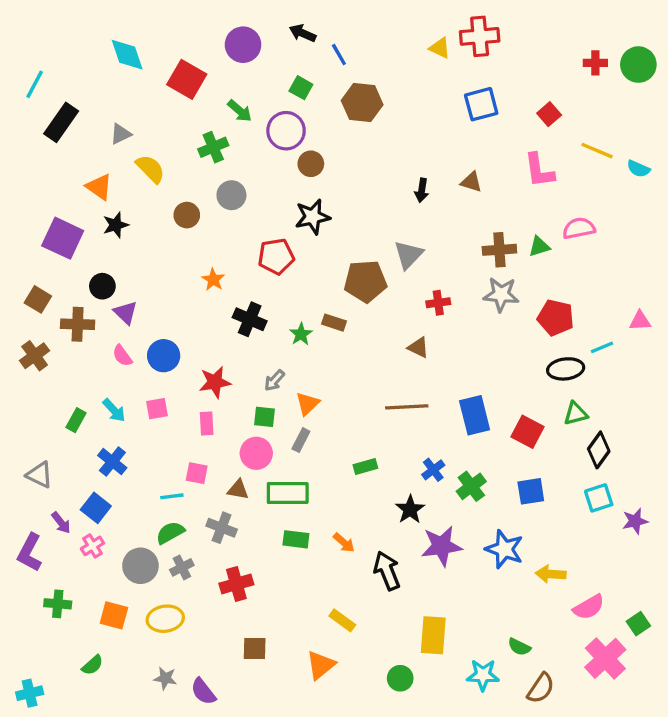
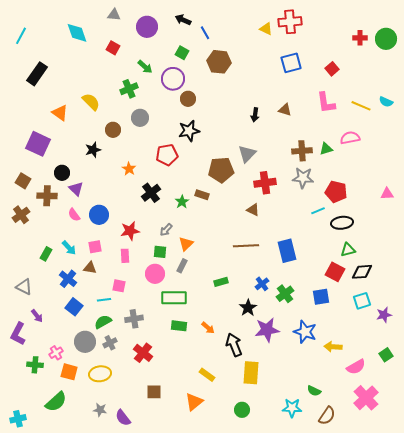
red square: (187, 79) -> (113, 48), size x0.6
cyan line: (35, 84) -> (21, 36), moved
gray triangle: (121, 134) -> (114, 15), moved, turned 32
yellow line: (597, 151) -> (361, 106), moved
black star: (116, 225) -> (93, 150), moved
red cross: (438, 303) -> (265, 183), size x1.5
black cross: (250, 319) -> (151, 193), turned 30
cyan line: (602, 347) -> (318, 211), moved
red square: (528, 432) -> (335, 272), moved
black diamond: (599, 450) -> (362, 272), turned 50
brown triangle: (238, 490) -> (90, 268), moved
blue square: (96, 508) -> (74, 307), moved
gray cross: (222, 528) -> (134, 319), turned -30
pink cross: (92, 546) -> (56, 353), moved
red cross: (236, 584) -> (143, 353), turned -36
green square: (638, 624) -> (386, 355), moved
yellow rectangle: (433, 635) -> (251, 373), moved
green semicircle: (92, 665) -> (56, 402), size x1.6

